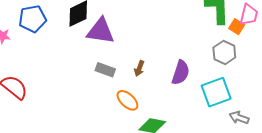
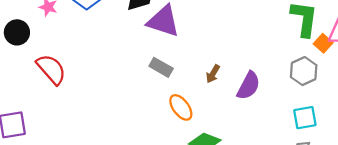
brown arrow: (139, 68) -> (213, 74), moved
cyan square: (216, 92) -> (305, 118), moved, size x0.7

